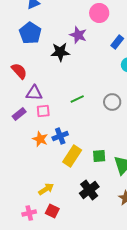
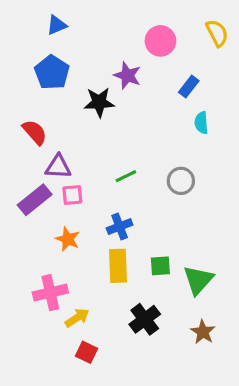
purple rectangle: (19, 114) -> (35, 200), size x1.5
blue cross: (60, 136) -> (120, 227), moved
yellow rectangle: (72, 156) -> (118, 266), turned -35
pink cross: (29, 213) -> (50, 293), moved, size x1.5

